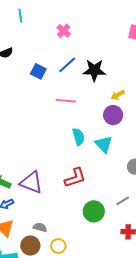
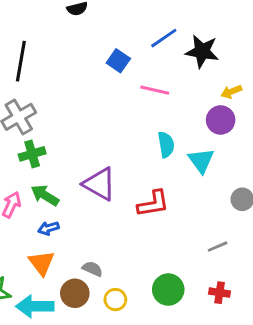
blue square: (38, 71) -> (118, 61), moved
purple triangle: (31, 182) -> (99, 184), moved
green circle: (94, 211) -> (168, 290), moved

